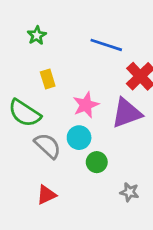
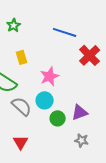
purple triangle: (127, 113) -> (80, 112), moved, size x0.7
red triangle: (46, 195) -> (21, 142), turned -35

